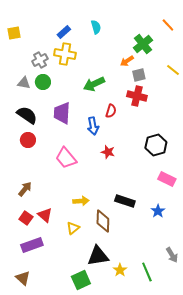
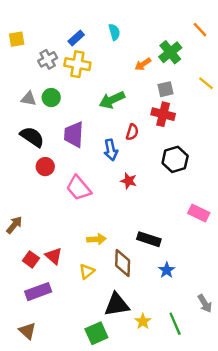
gray cross: (40, 60) -> (48, 59), moved
orange arrow: (127, 61) -> (143, 64), moved
red circle: (28, 140) -> (45, 167), moved
black hexagon: (156, 145) -> (175, 159), moved
brown arrow: (25, 189) -> (14, 225), moved
blue star: (158, 211) -> (167, 270), moved

